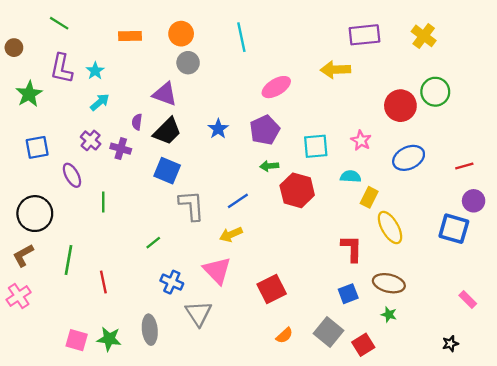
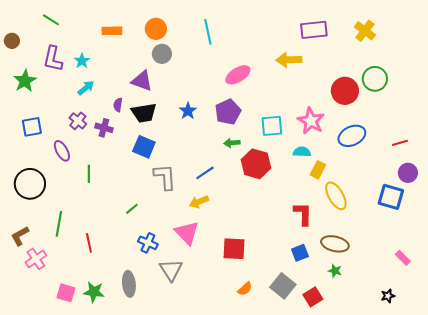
black trapezoid: (167, 131) -> (144, 113), turned 36
pink star: (361, 140) -> (311, 121), size x1.5
brown L-shape: (23, 255) -> (20, 236), moved
red square: (272, 289) -> (234, 249), turned 30
pink cross: (19, 296) -> (36, 259), moved

